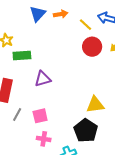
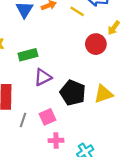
red circle: (92, 47) -> (96, 44), moved
green rectangle: (22, 56) -> (28, 55), moved
black pentagon: (86, 131) -> (73, 93), moved

